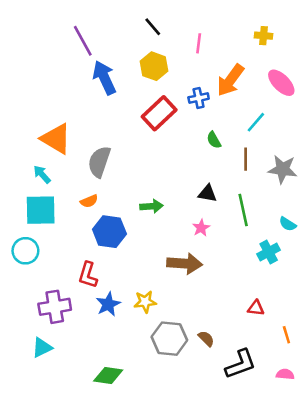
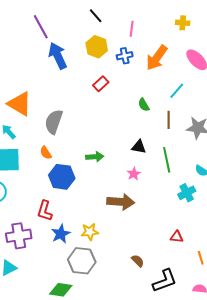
blue cross: (199, 98) -> (125, 56), moved
red rectangle: (159, 113) -> (101, 84), size x0.6
orange semicircle: (89, 201) -> (46, 153), turned 80
gray hexagon: (169, 339) -> (82, 261), moved

